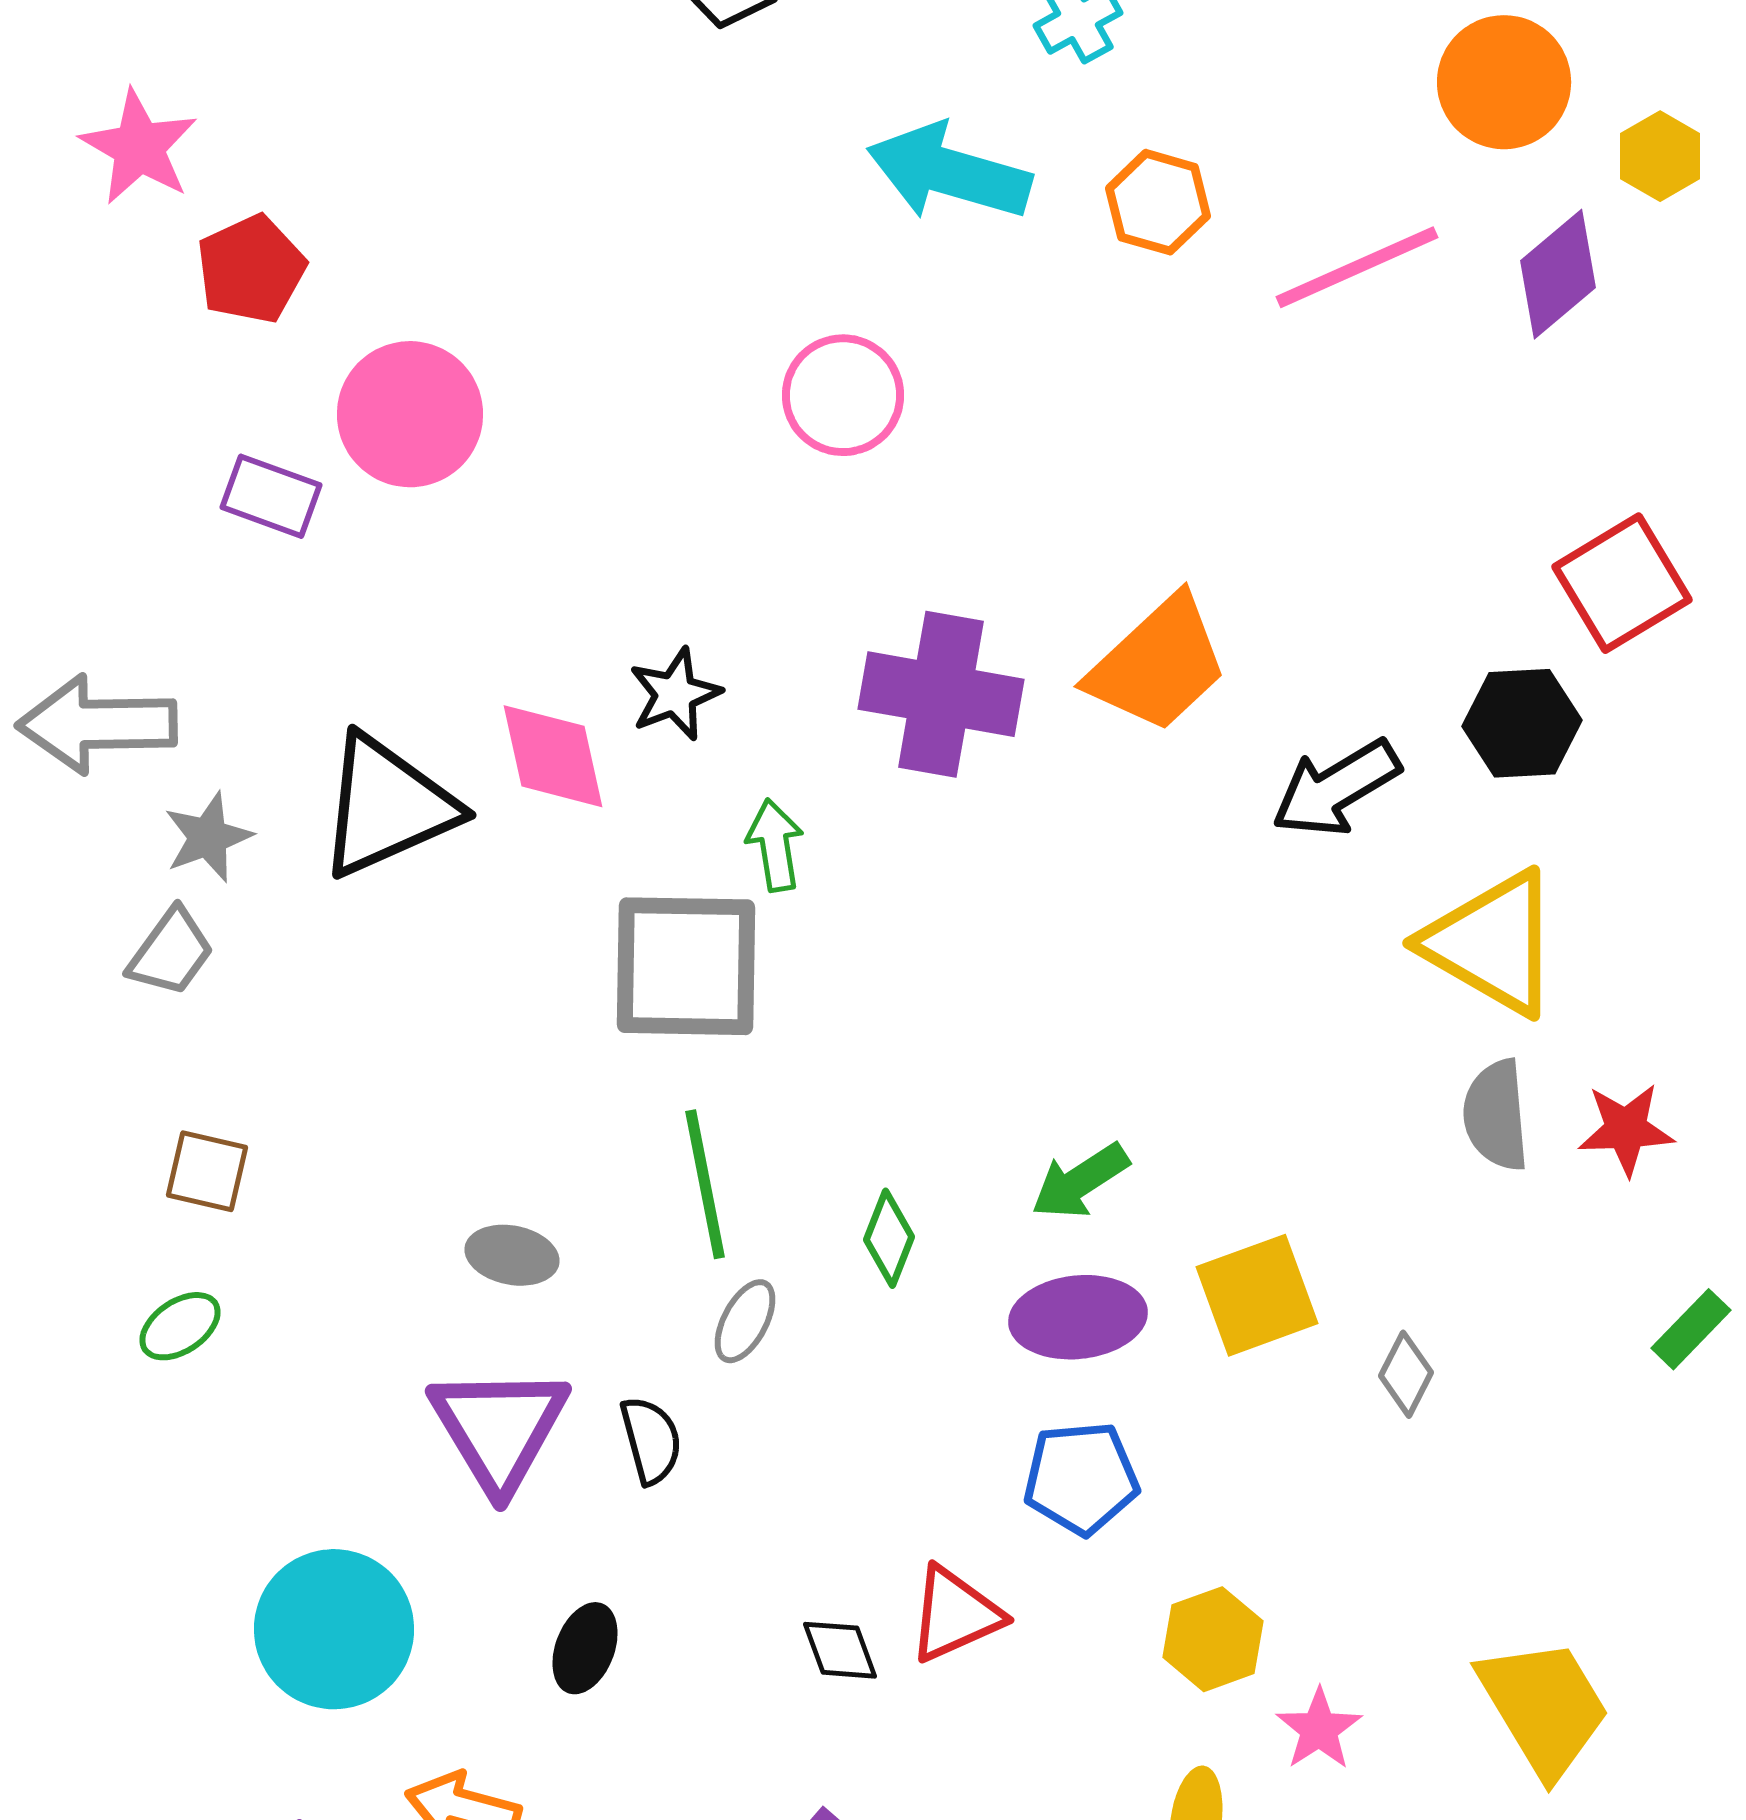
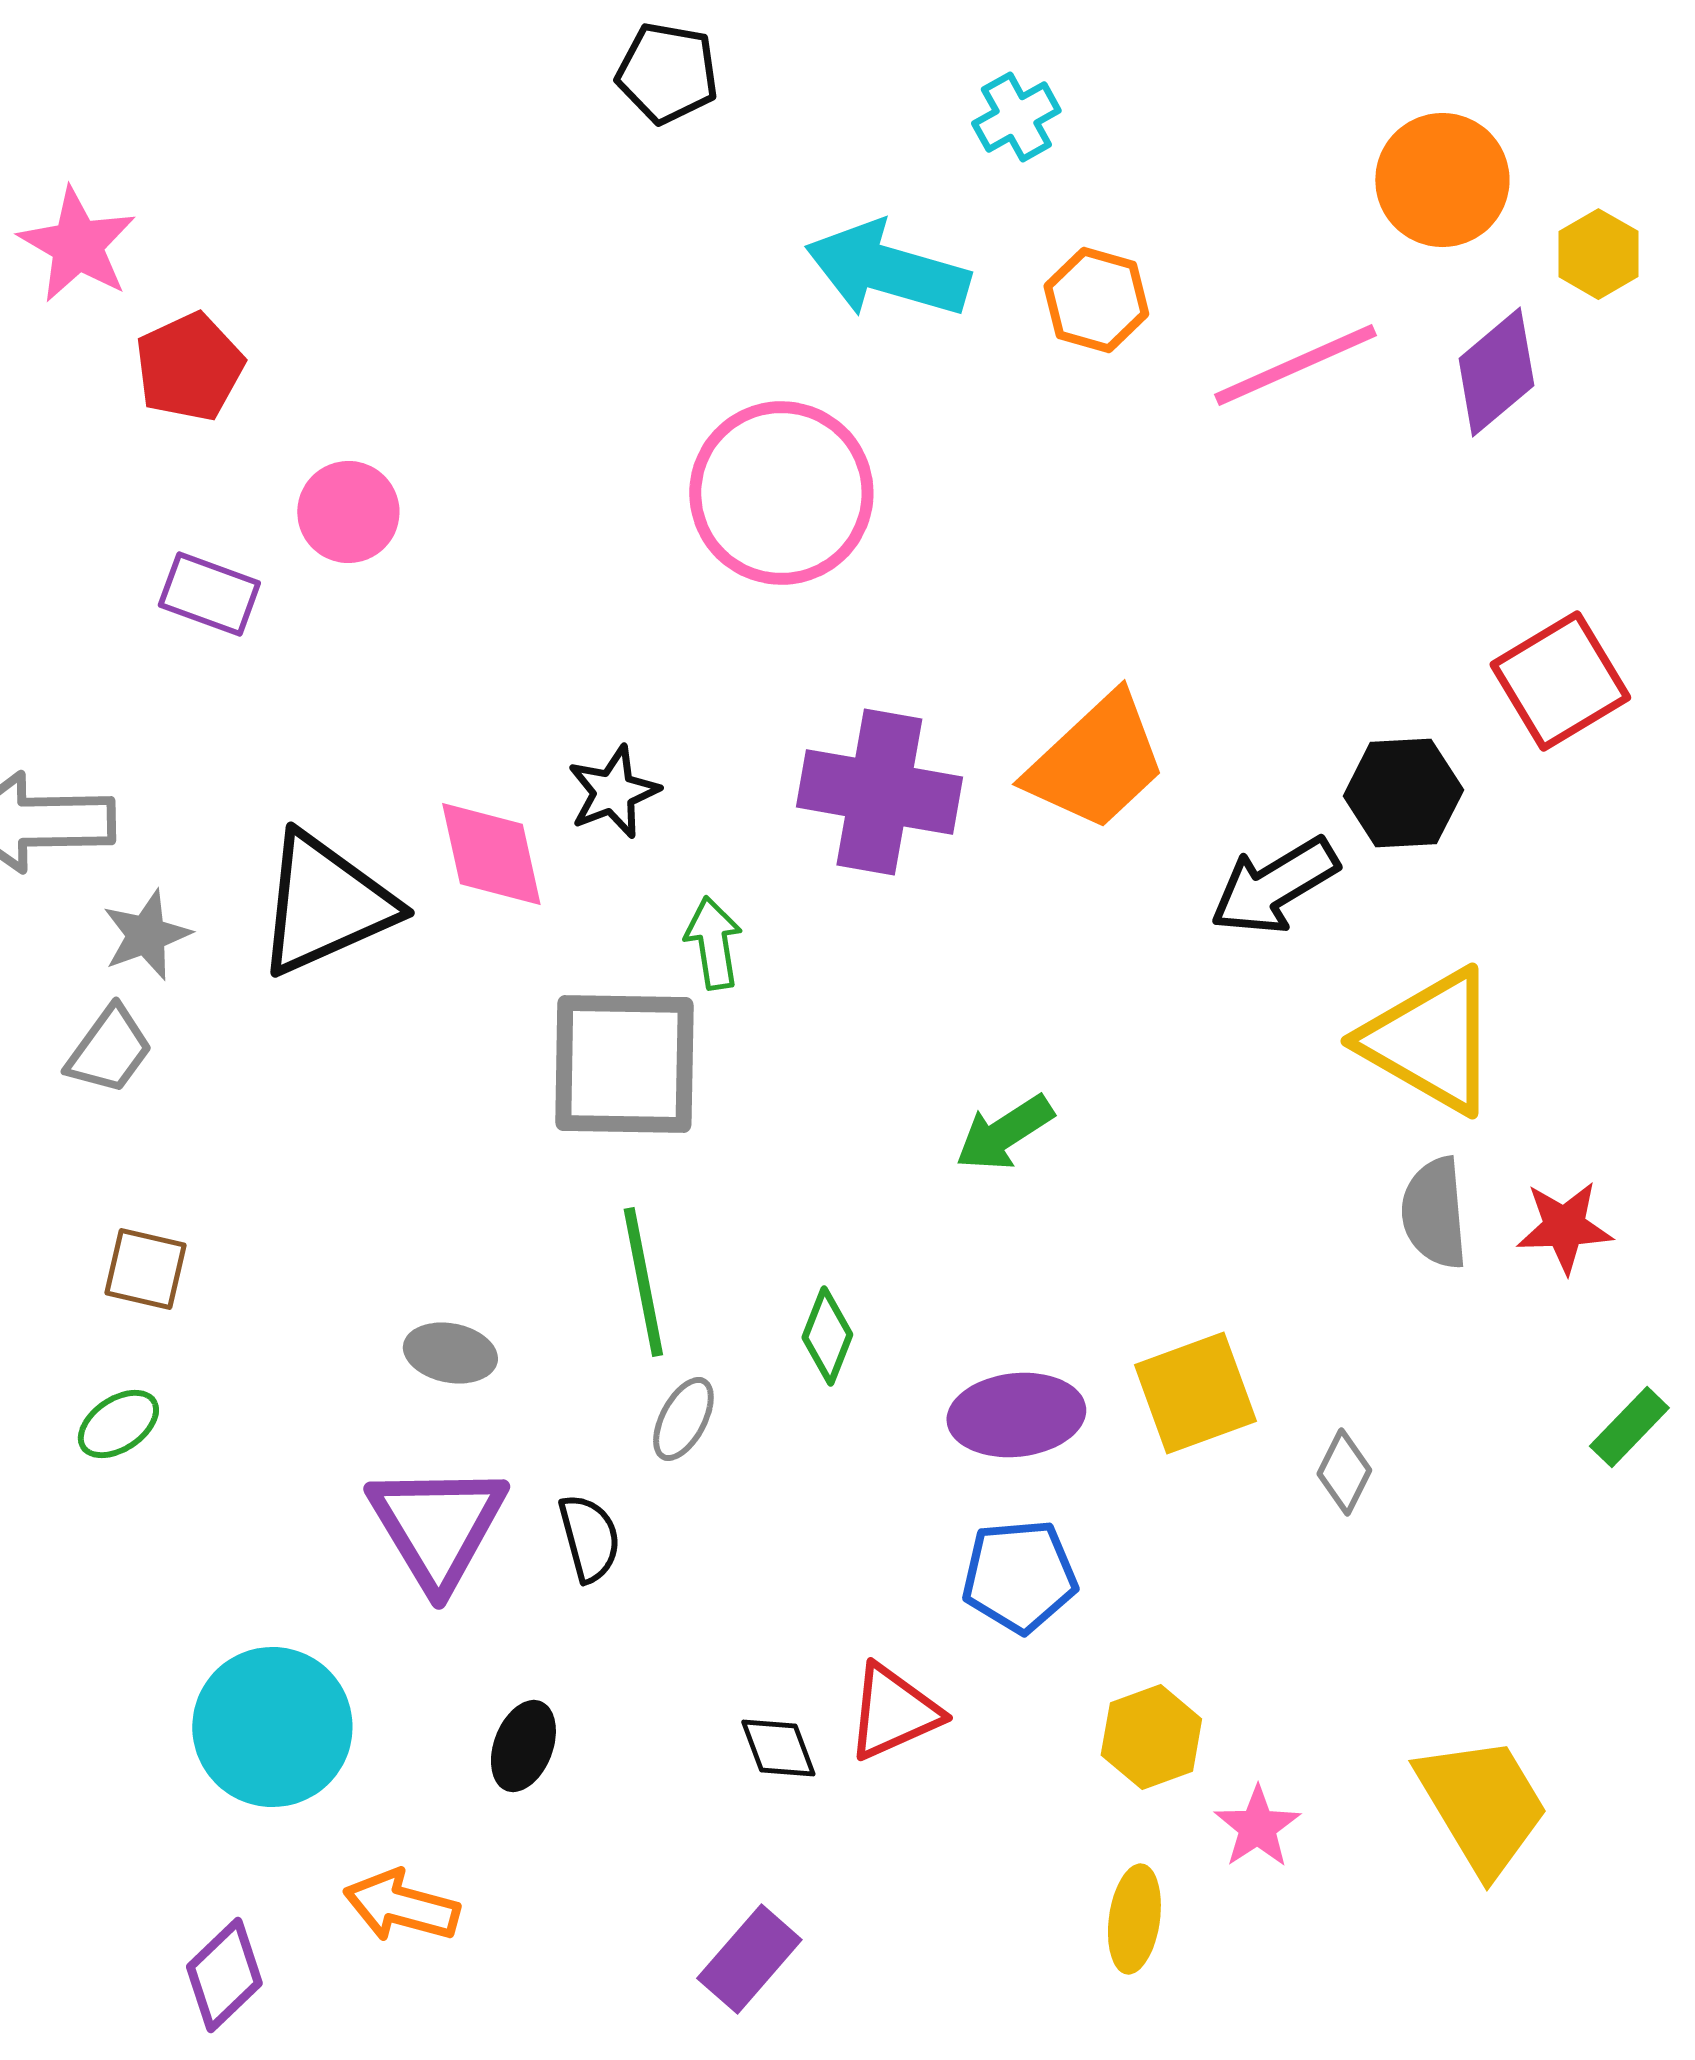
pink circle: (843, 395) -> (781, 493), size x1.5
pink circle: (410, 414) -> (348, 512), size x0.7
black hexagon: (1522, 723) -> (1403, 793), moved
green arrow: (1080, 1181) -> (1004, 1133), moved

